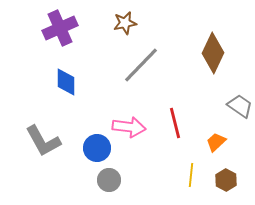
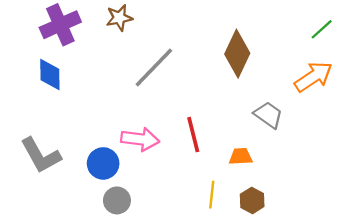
brown star: (125, 23) -> (119, 18), moved
blue diamond: (66, 82) -> (50, 74), moved
orange trapezoid: (216, 142) -> (241, 157), turned 40

